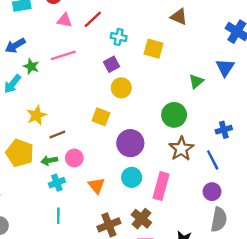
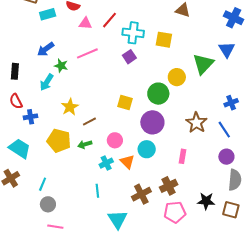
cyan cross: (119, 37) -> (133, 33), size x1.5
green triangle: (196, 81) -> (203, 64), size x1.6
yellow circle: (121, 88) -> (177, 77), moved
green circle: (174, 115) -> (158, 94), moved
pink circle: (74, 158) -> (115, 140), moved
cyan circle: (132, 177) -> (147, 149), moved
cyan cross: (57, 183) -> (106, 163), moved
pink rectangle: (161, 186) -> (182, 156), size x0.6
brown cross: (141, 219) -> (169, 186), turned 30

